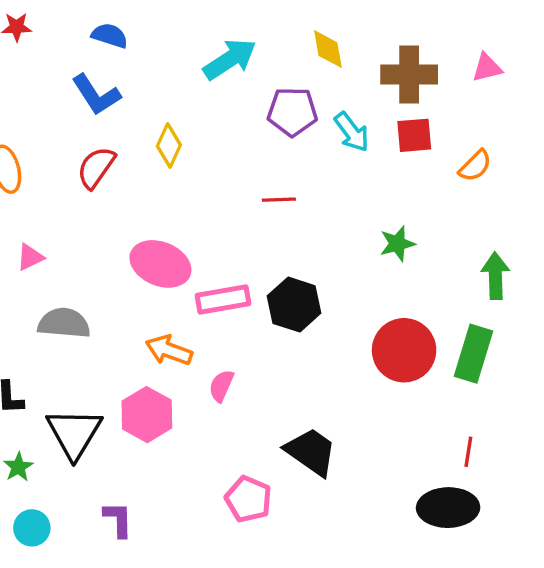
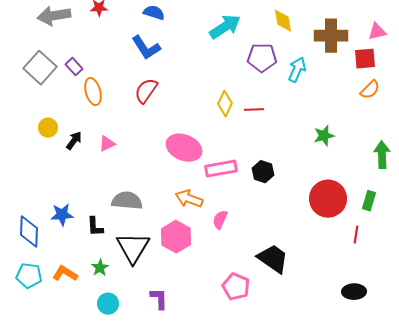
cyan arrow: (352, 132) -> (297, 70), turned -120
red square: (414, 135) -> (365, 59), moved
yellow diamond: (169, 146) -> (225, 104), moved
black hexagon: (294, 305) -> (263, 172), size x0.7
gray semicircle: (64, 323) -> (127, 201), moved
green rectangle: (473, 354) -> (369, 201), size x0.6
red line: (468, 452) -> (356, 235), moved
black ellipse: (448, 508) -> (354, 292), size x0.7

